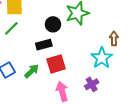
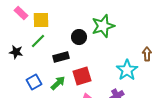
brown arrow: (114, 39) -> (147, 54), moved
black rectangle: (44, 45) -> (61, 57), moved

